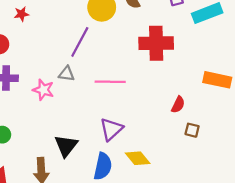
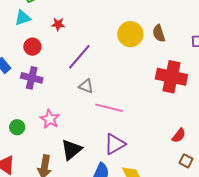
purple line: (80, 42) -> (79, 57), moved
pink line: (110, 82) -> (109, 108), moved
pink star: (43, 90) -> (50, 119), moved

